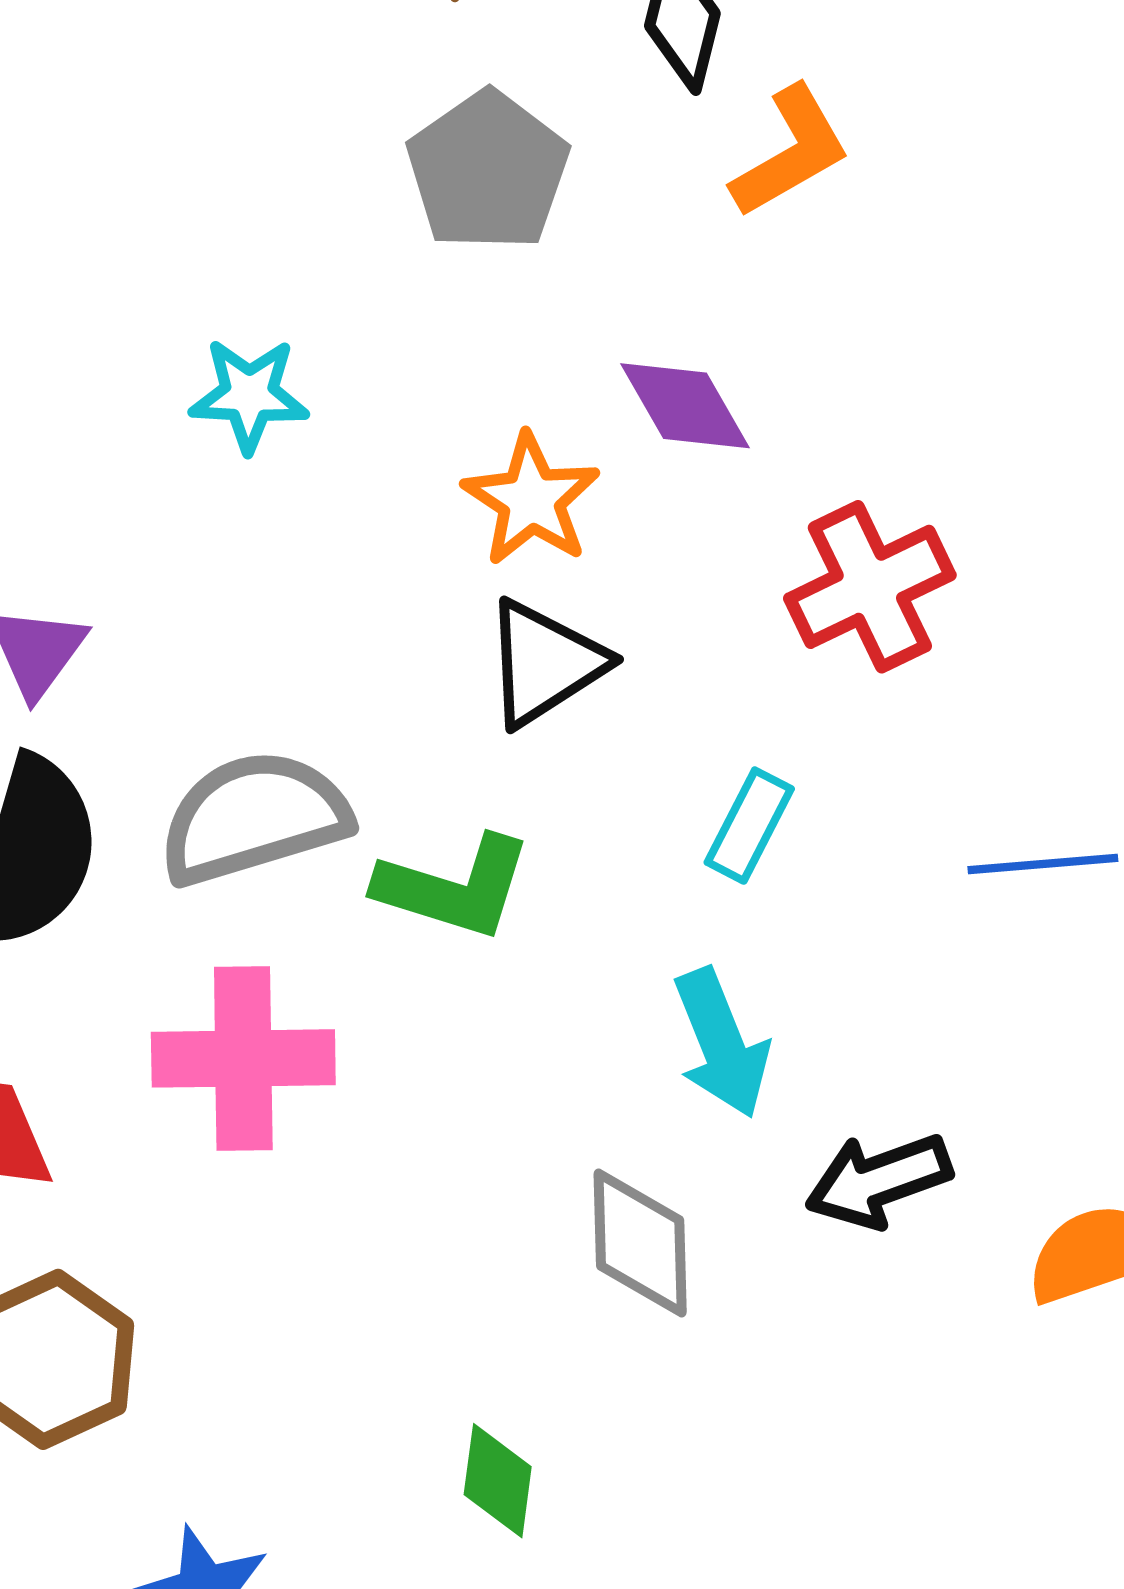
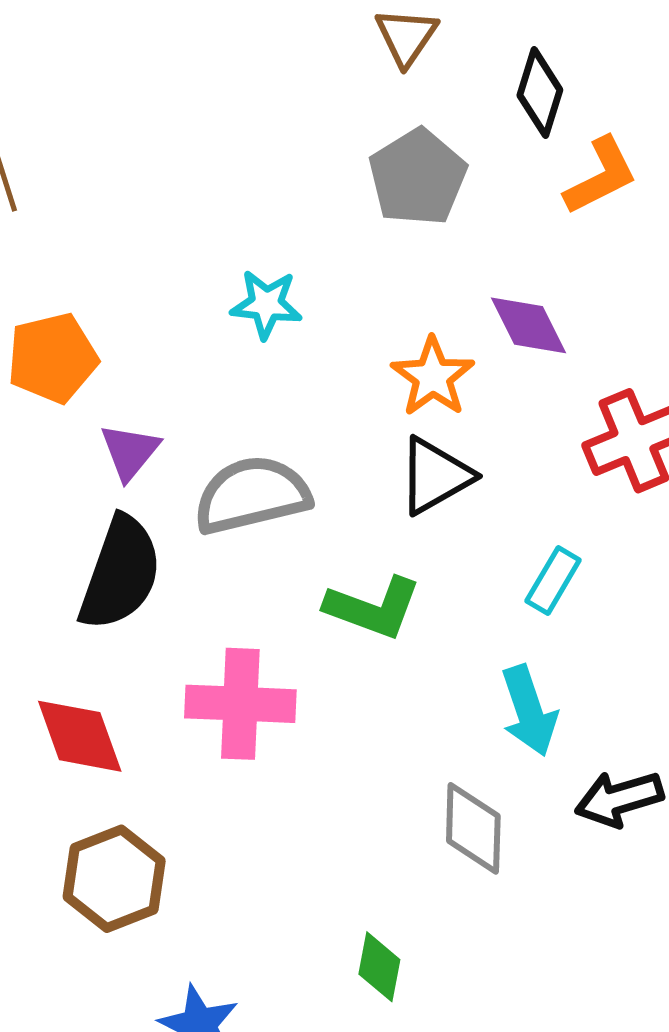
gray semicircle: (254, 818) -> (252, 495), moved

